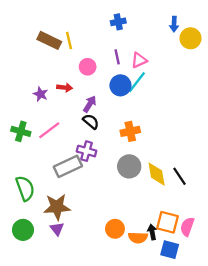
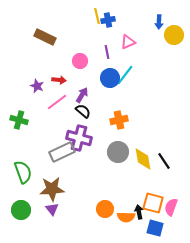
yellow line: (69, 40) -> (97, 16), moved
pink triangle: (139, 60) -> (128, 42), moved
pink line: (49, 130) -> (57, 102), moved
purple cross: (86, 151) -> (79, 138), size x1.4

